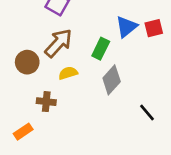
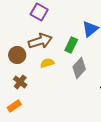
brown arrow: (59, 43) -> (40, 41), turned 30
brown cross: (46, 102) -> (20, 82), moved, turned 32

